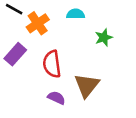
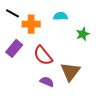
orange cross: (38, 23) -> (31, 24), turned 36
red semicircle: (52, 64) -> (43, 56), turned -30

